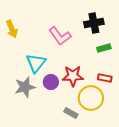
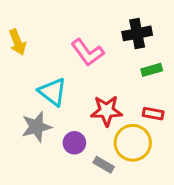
cyan triangle: (36, 63) -> (53, 92), turned -30
purple circle: (51, 82) -> (74, 143), moved

